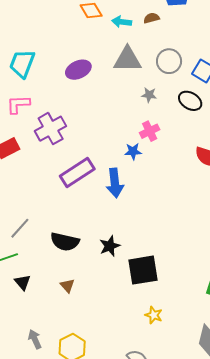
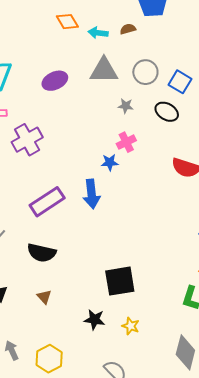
purple rectangle: (77, 173) -> (47, 202), moved
black star: (110, 246) -> (95, 320), moved, turned 30

